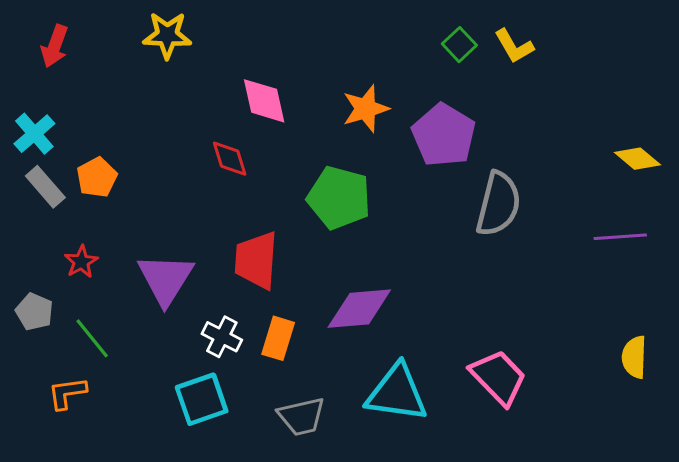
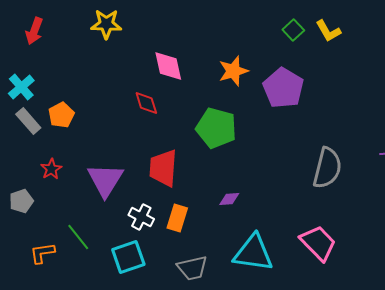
gray semicircle: (498, 204) -> (327, 168), moved
purple diamond: (359, 309) -> (229, 199), size x0.5
gray pentagon: (34, 312) -> (21, 201), turned 30
green line: (92, 338) -> (78, 237), moved

